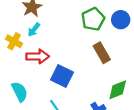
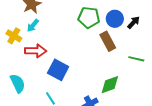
green pentagon: (93, 19) -> (89, 17), turned 30
brown rectangle: (102, 53) -> (108, 41), moved

